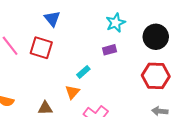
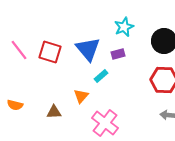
blue triangle: (52, 19) -> (88, 49), moved, size x1.5
cyan rectangle: (83, 72) -> (101, 76), moved

